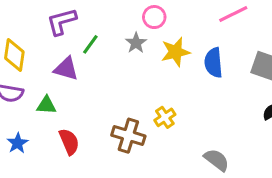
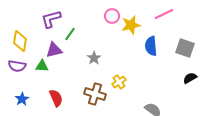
gray star: (136, 43) -> (94, 58), moved
yellow star: (176, 52) -> (131, 25), moved
purple triangle: (66, 69) -> (54, 50), turned -30
green triangle: (46, 105) -> (42, 66), moved

